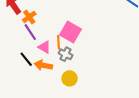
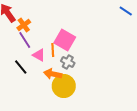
gray cross: (66, 54) -> (68, 62), moved
orange arrow: (43, 65) -> (53, 74), moved
yellow circle: (70, 78) -> (64, 86), size x1.5

